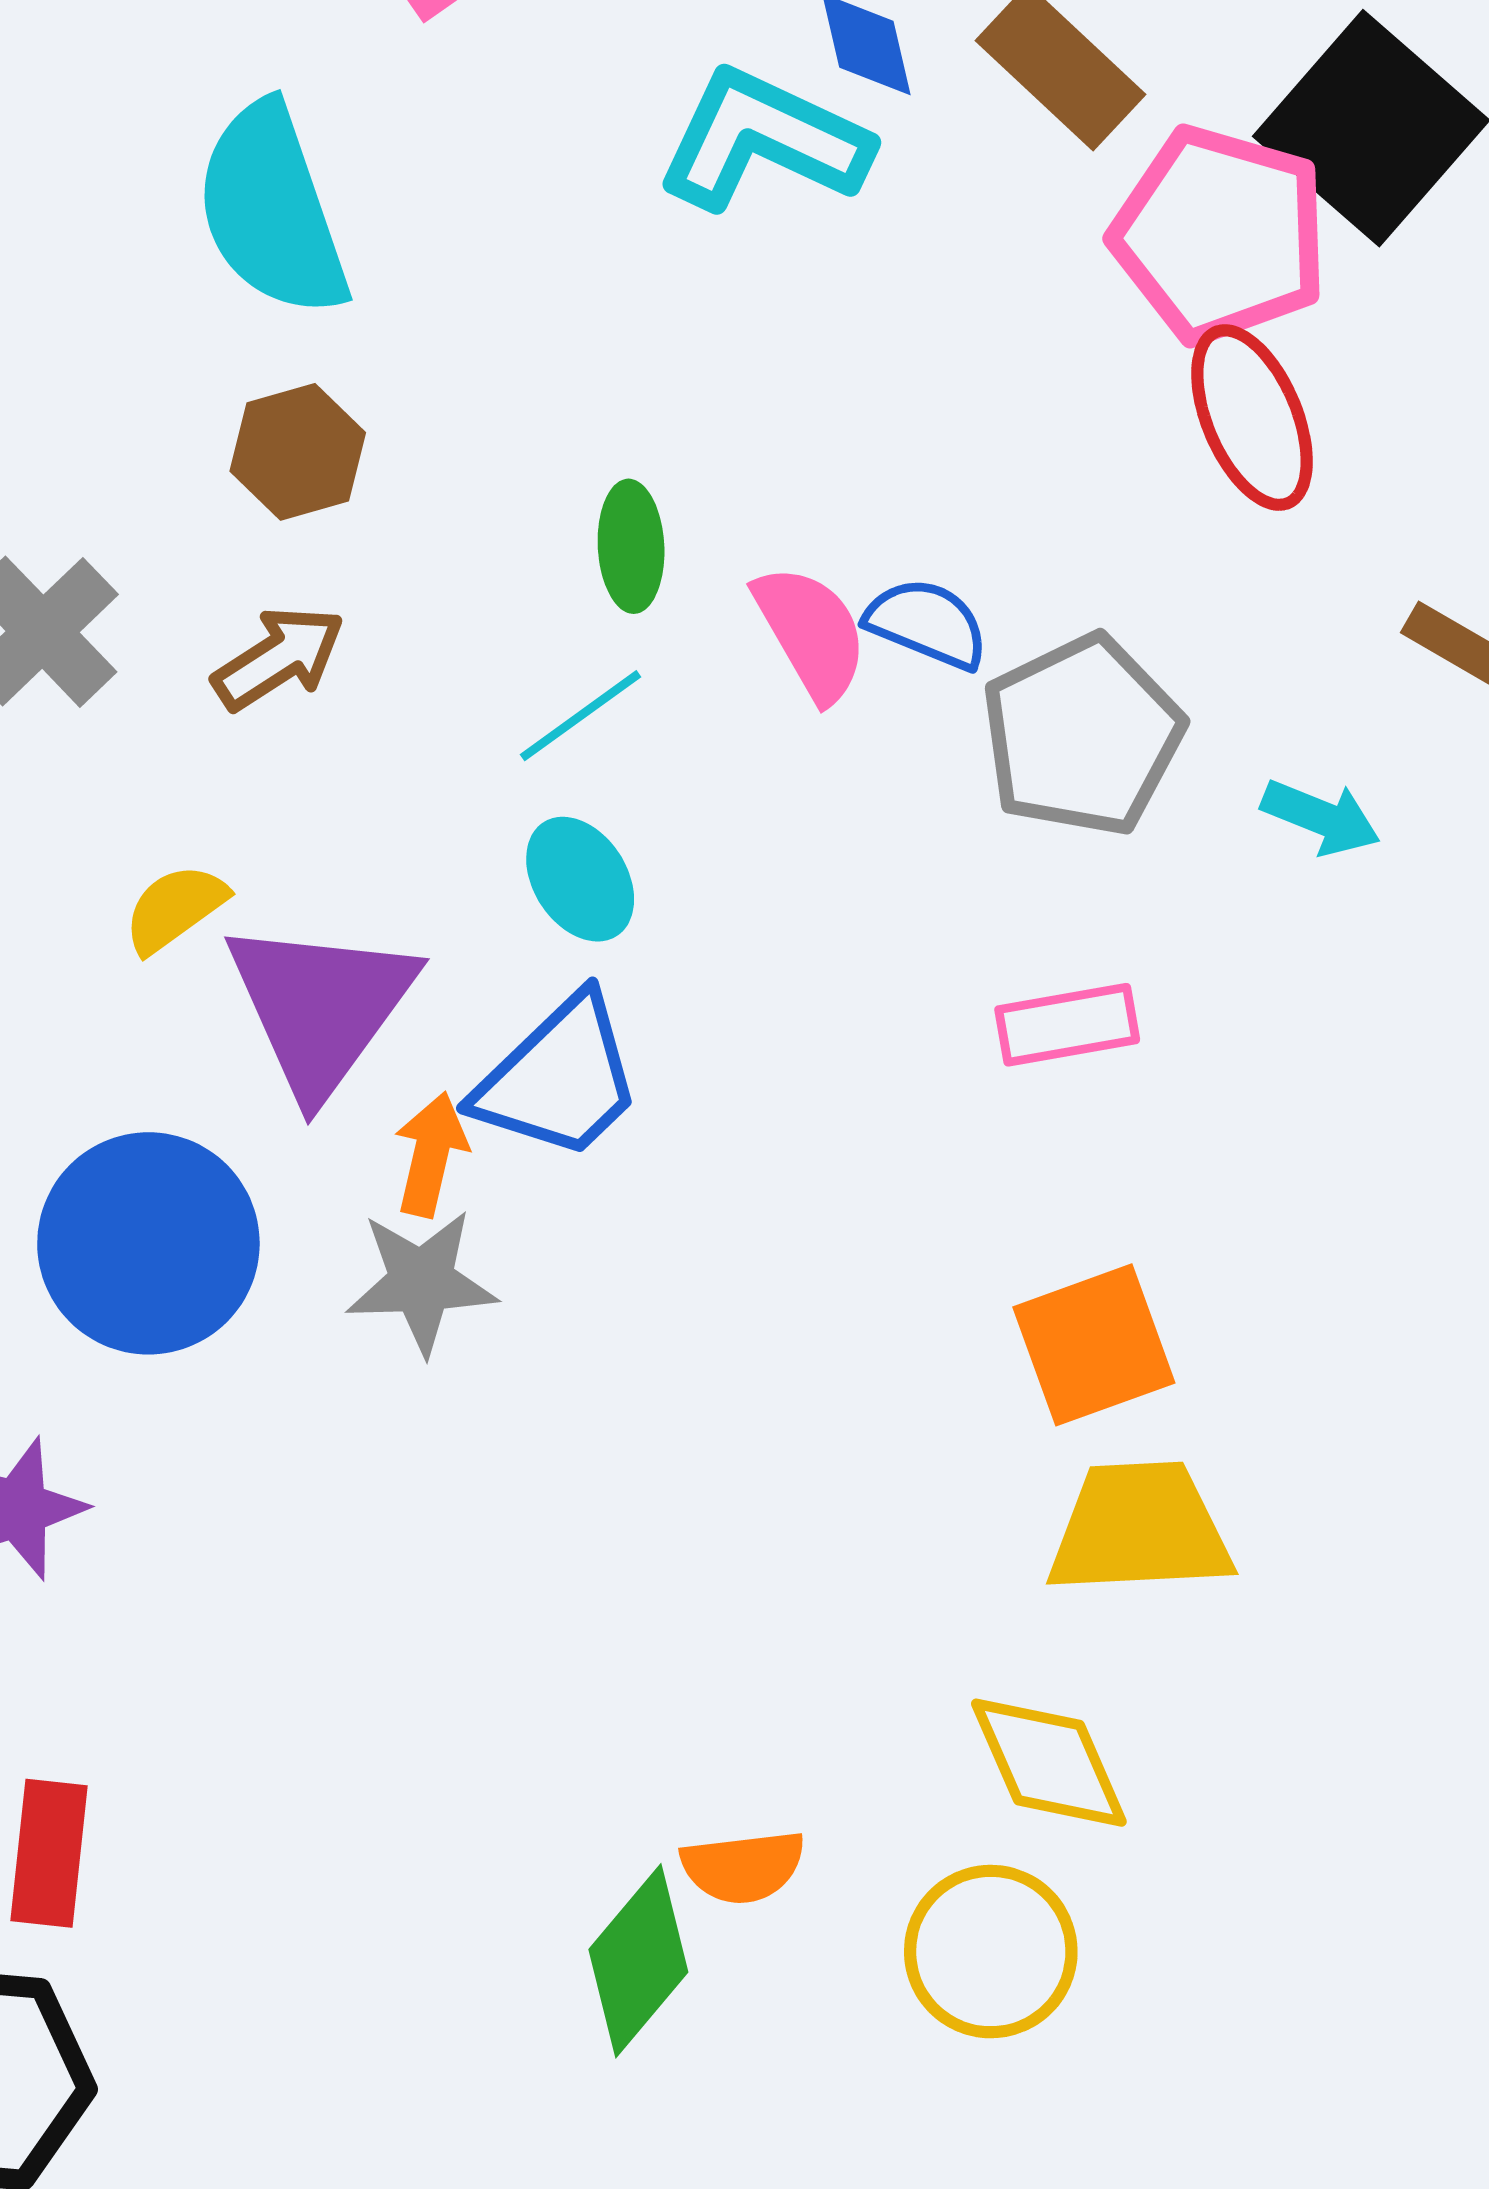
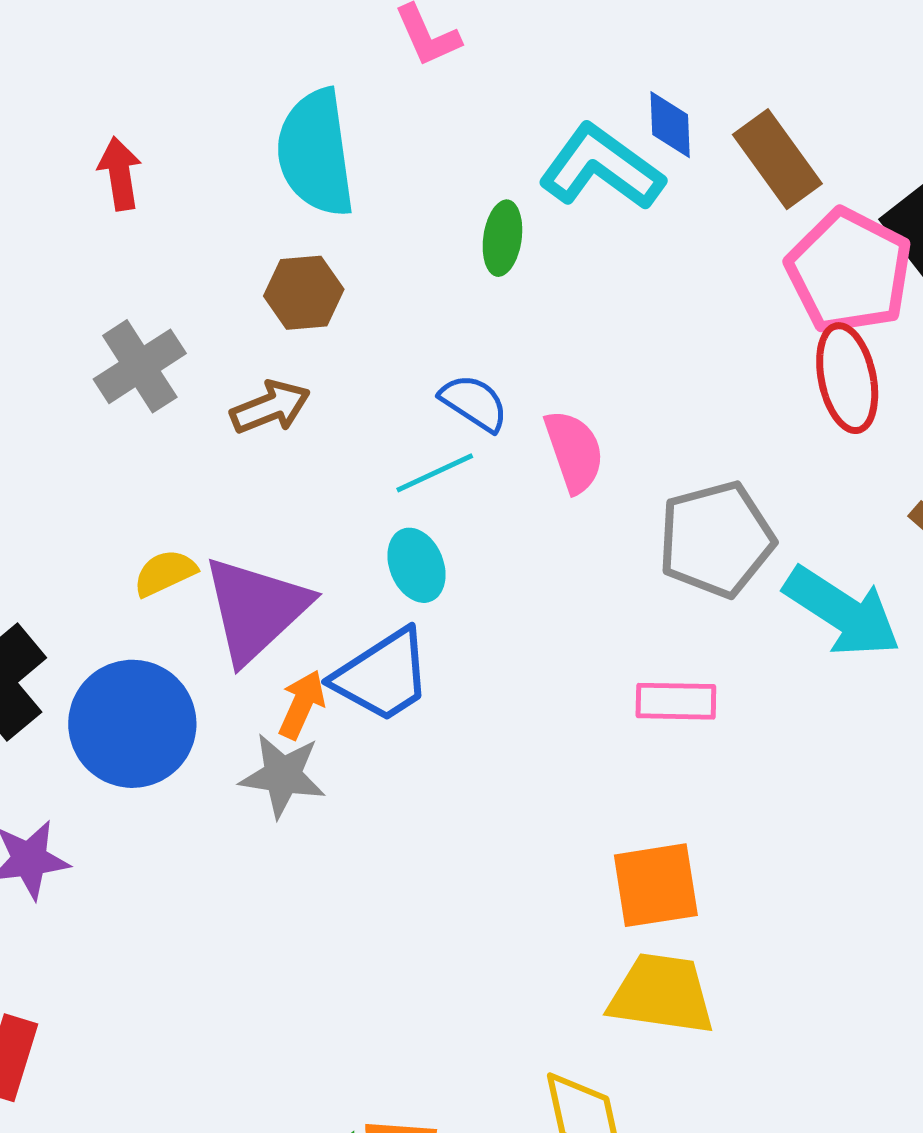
green ellipse: (631, 546) -> (502, 238), moved
blue semicircle: (927, 623) -> (474, 403), moved
cyan arrow: (1321, 817) -> (842, 612), size x1.8
yellow semicircle: (175, 908) -> (165, 573), moved

